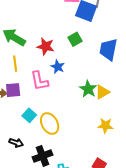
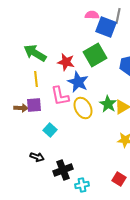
green square: (75, 39) -> (95, 55), size x1.6
blue star: (58, 67) -> (78, 82), size x1.5
yellow ellipse: (50, 124) -> (83, 108), moved

